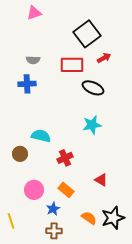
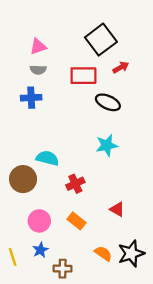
pink triangle: (34, 13) -> (38, 47), moved
brown circle: (20, 154) -> (23, 179), size x1.5
blue star: (53, 209) -> (40, 250), moved

